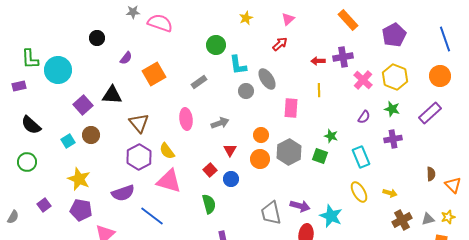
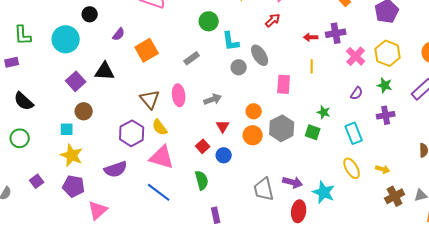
cyan circle: (58, 70) -> (66, 39), moved
brown triangle: (139, 123) -> (150, 99), moved
cyan square: (68, 141) -> (67, 129), moved, turned 32
blue line: (152, 216) -> (159, 192), moved

